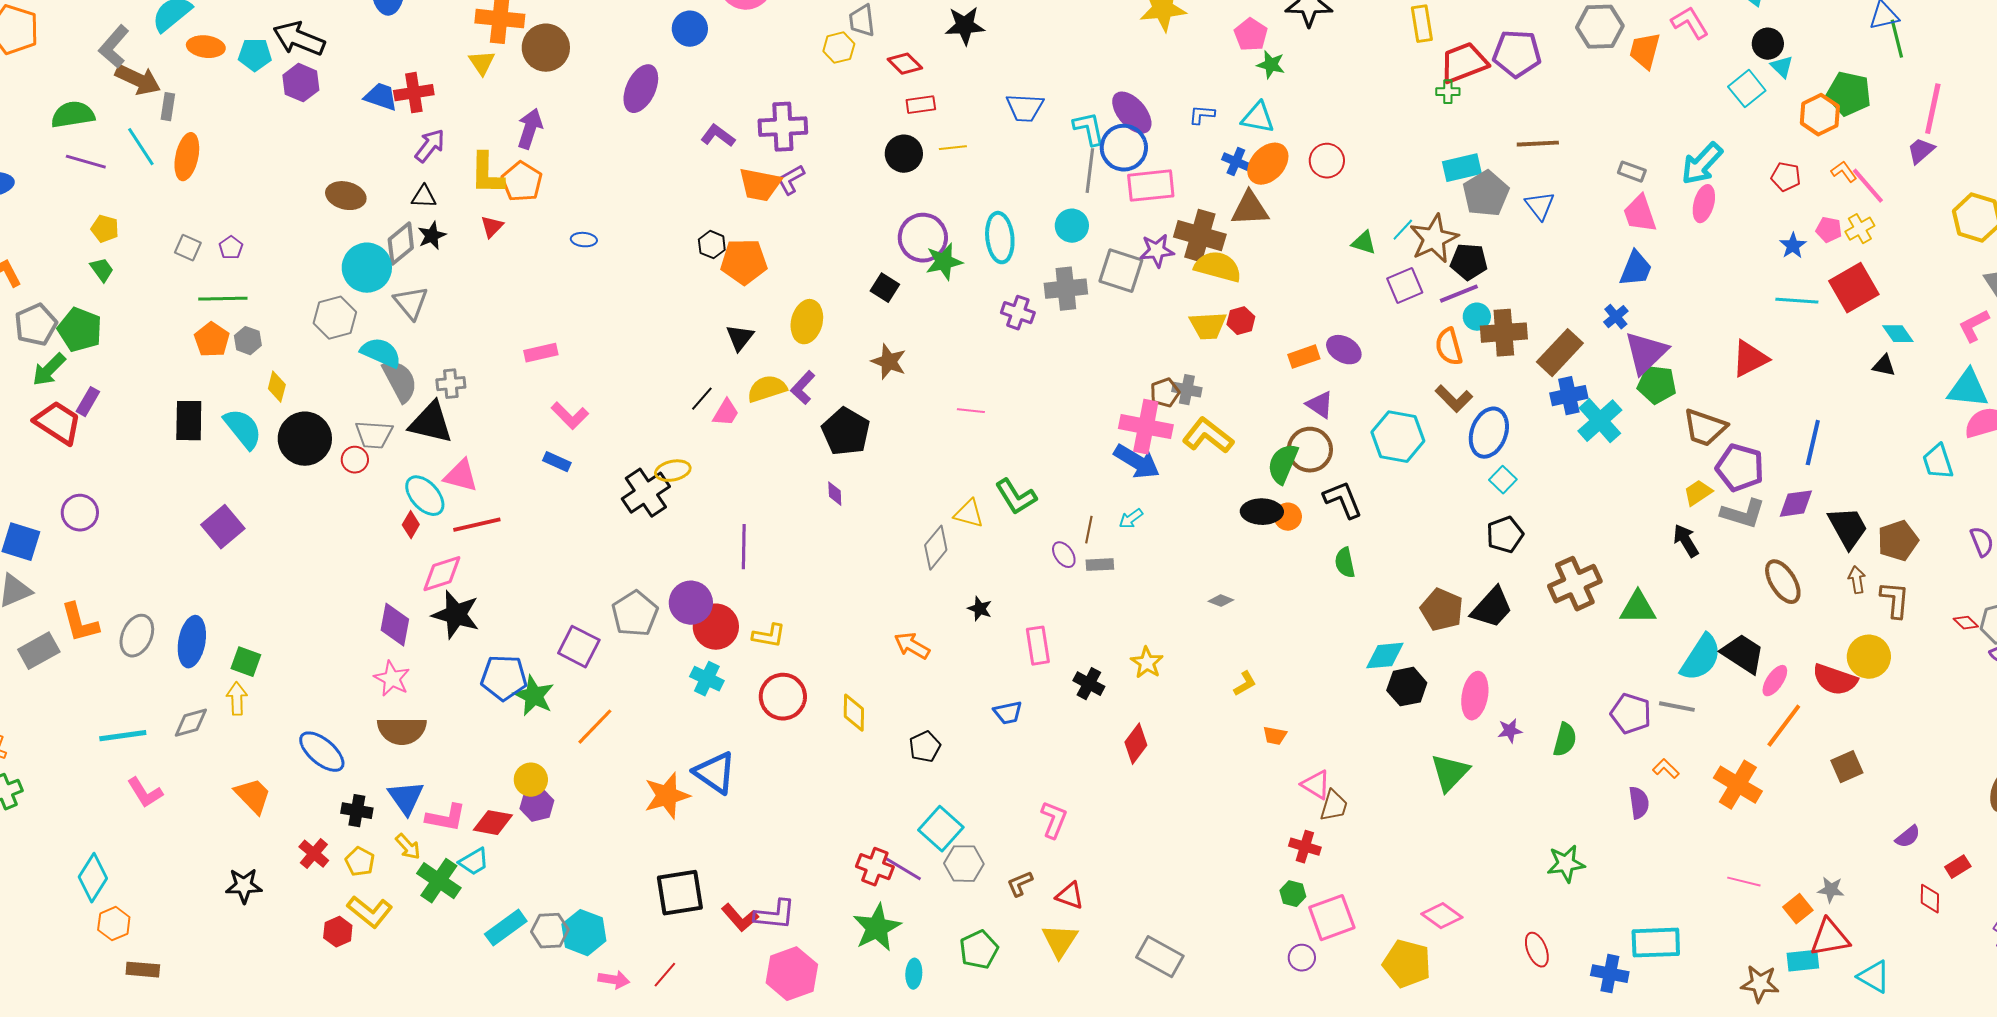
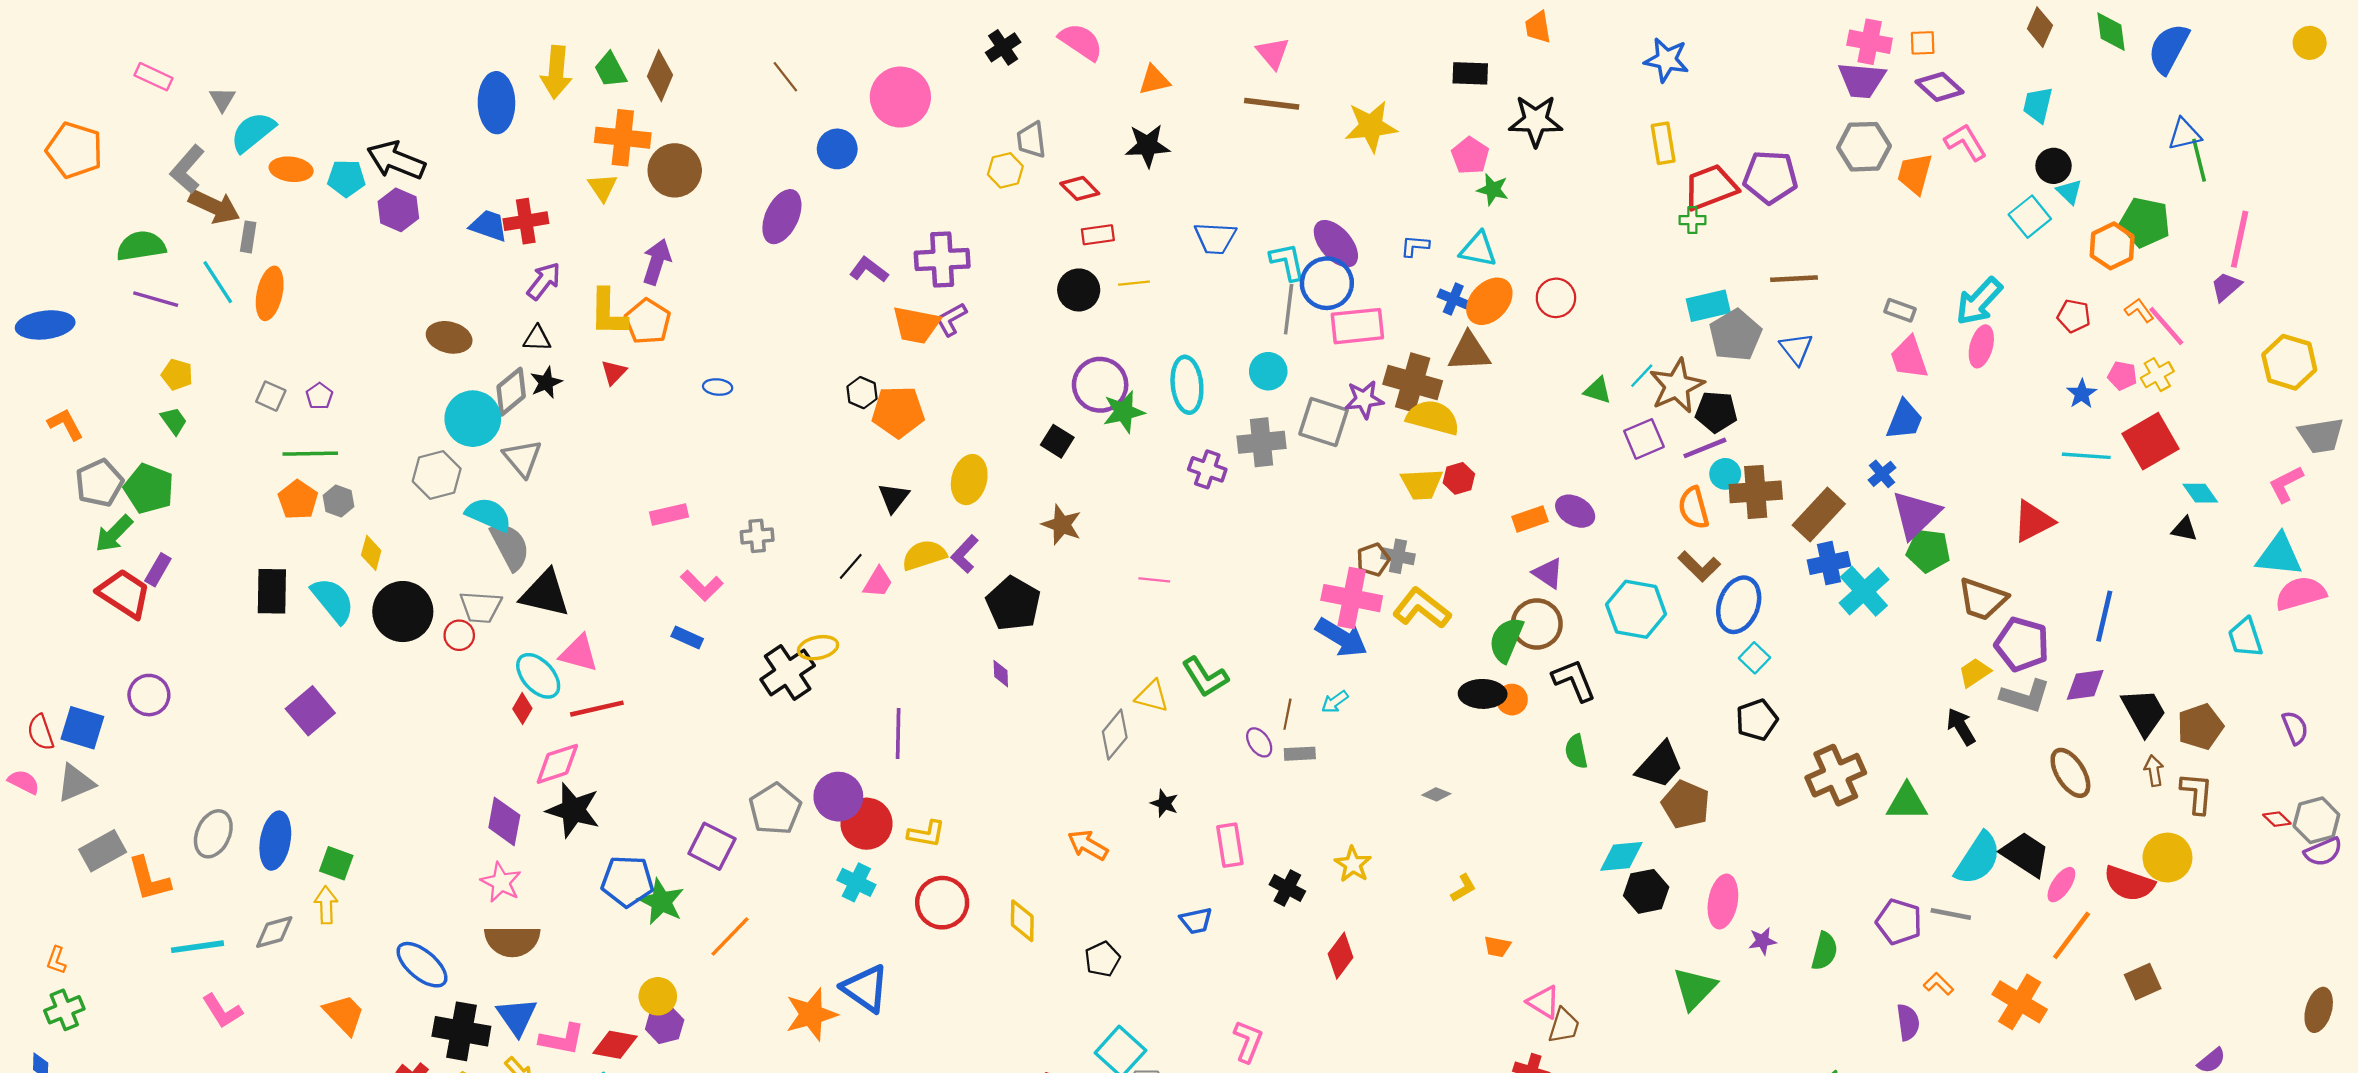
gray cross: (451, 384) -> (757, 536), moved
black trapezoid: (1492, 608) -> (1660, 765), moved
orange L-shape: (80, 623) -> (149, 879), moved
black cross: (357, 811) -> (461, 1031), size x1.6

